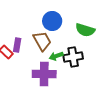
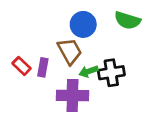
green semicircle: (85, 30) -> (127, 20), moved
purple rectangle: (17, 45) -> (43, 67), moved

